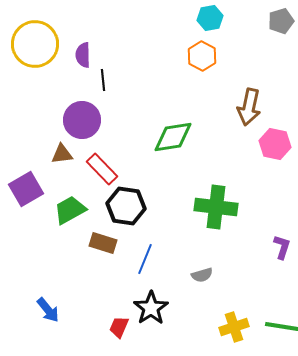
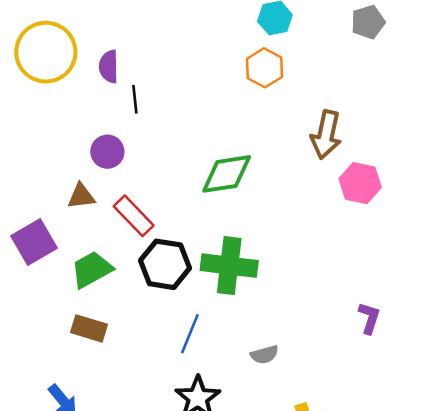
purple circle: (82, 120) -> (107, 152), size x0.7
green cross: (216, 207) -> (229, 266), moved
brown rectangle: (103, 243) -> (89, 328), moved

